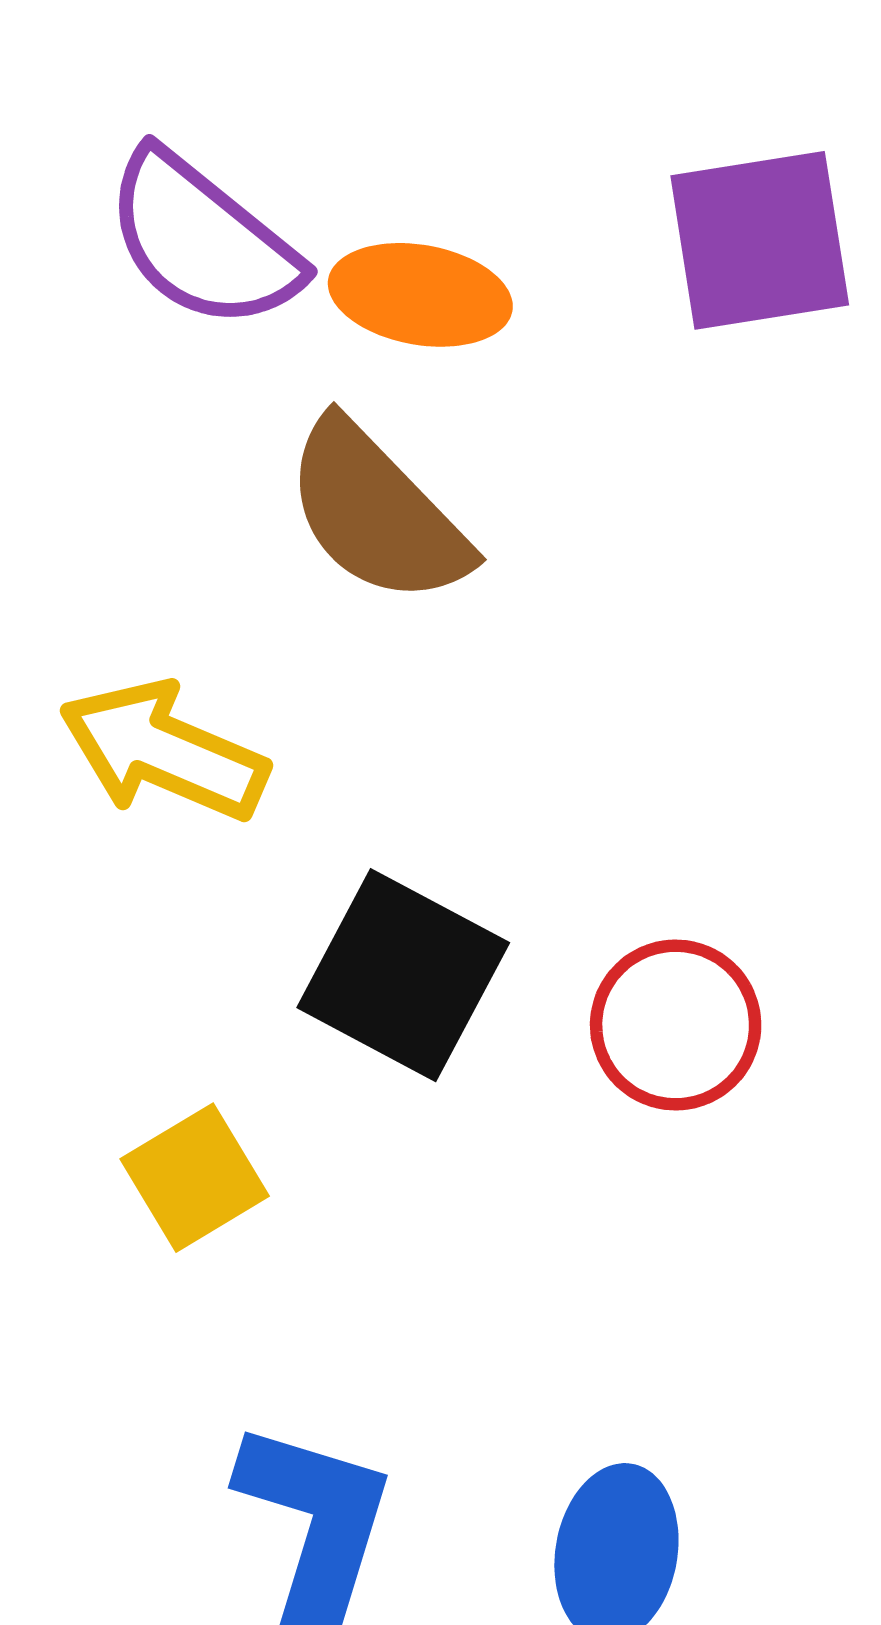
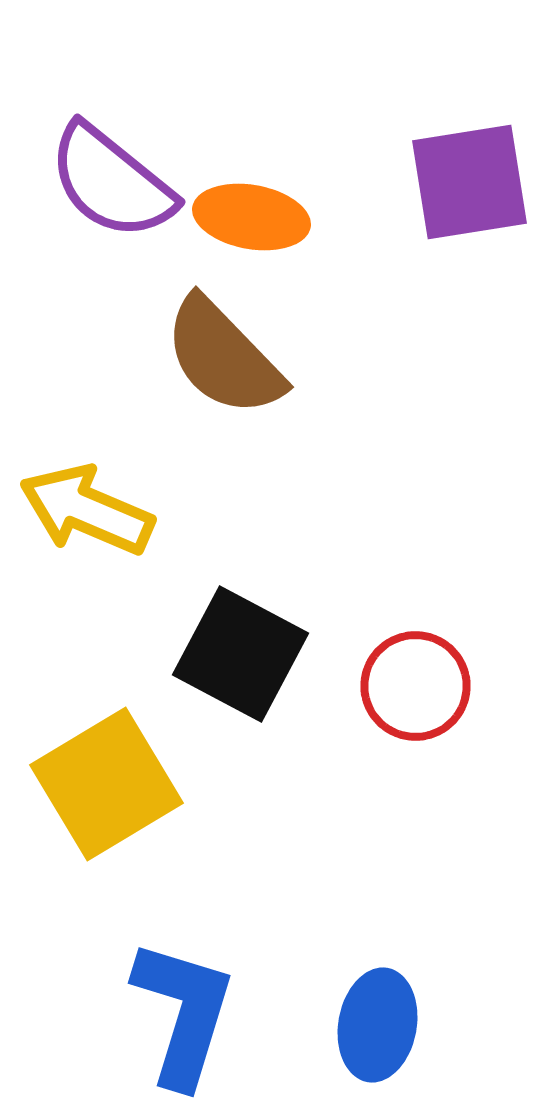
yellow square: (195, 1178) -> (106, 784), size x1.6

